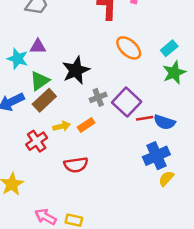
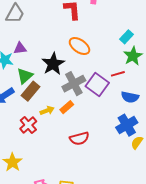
orange ellipse: (129, 48) -> (79, 46), moved
gray cross: (98, 97) -> (74, 84), size x1.6
red line: (145, 118) -> (118, 74), moved
red semicircle: (76, 165) -> (79, 138), moved

